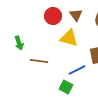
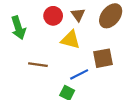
green arrow: (19, 43) -> (18, 28), moved, size x1.5

